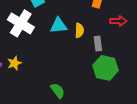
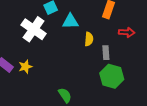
cyan triangle: (59, 26) -> (70, 21), moved

